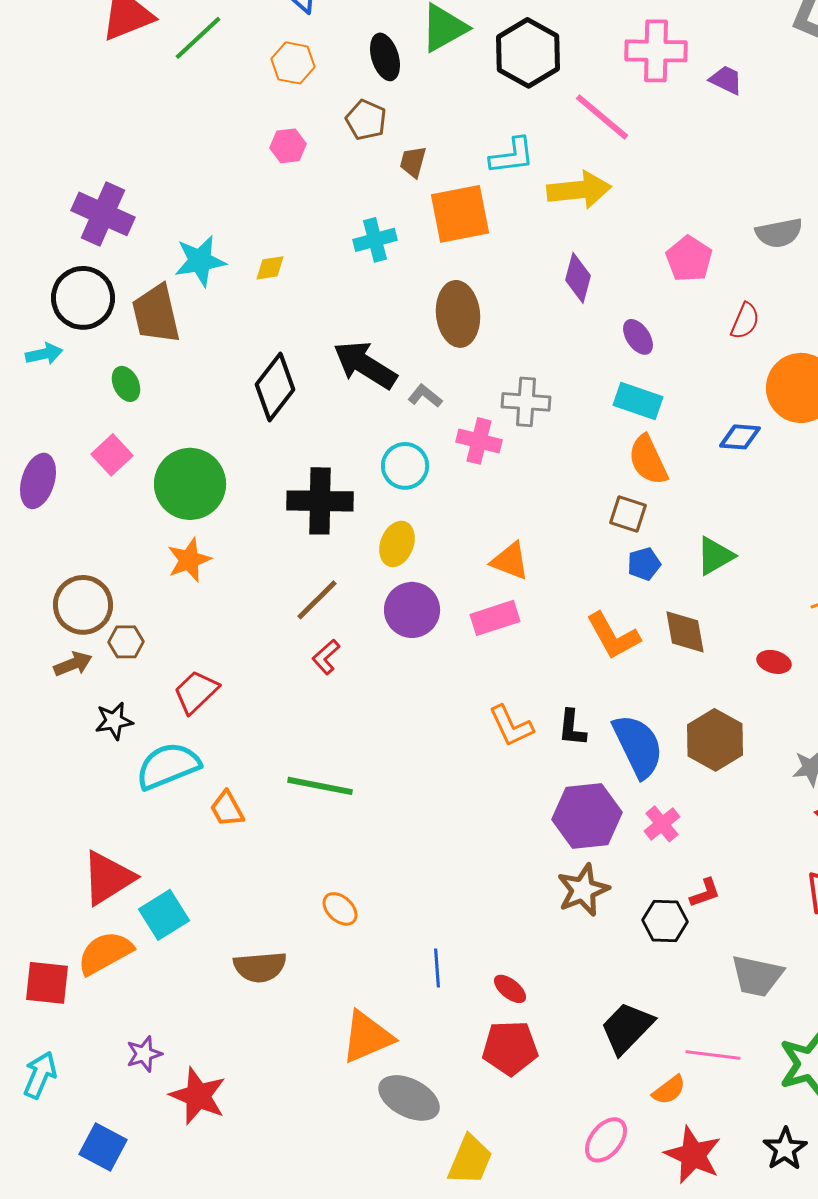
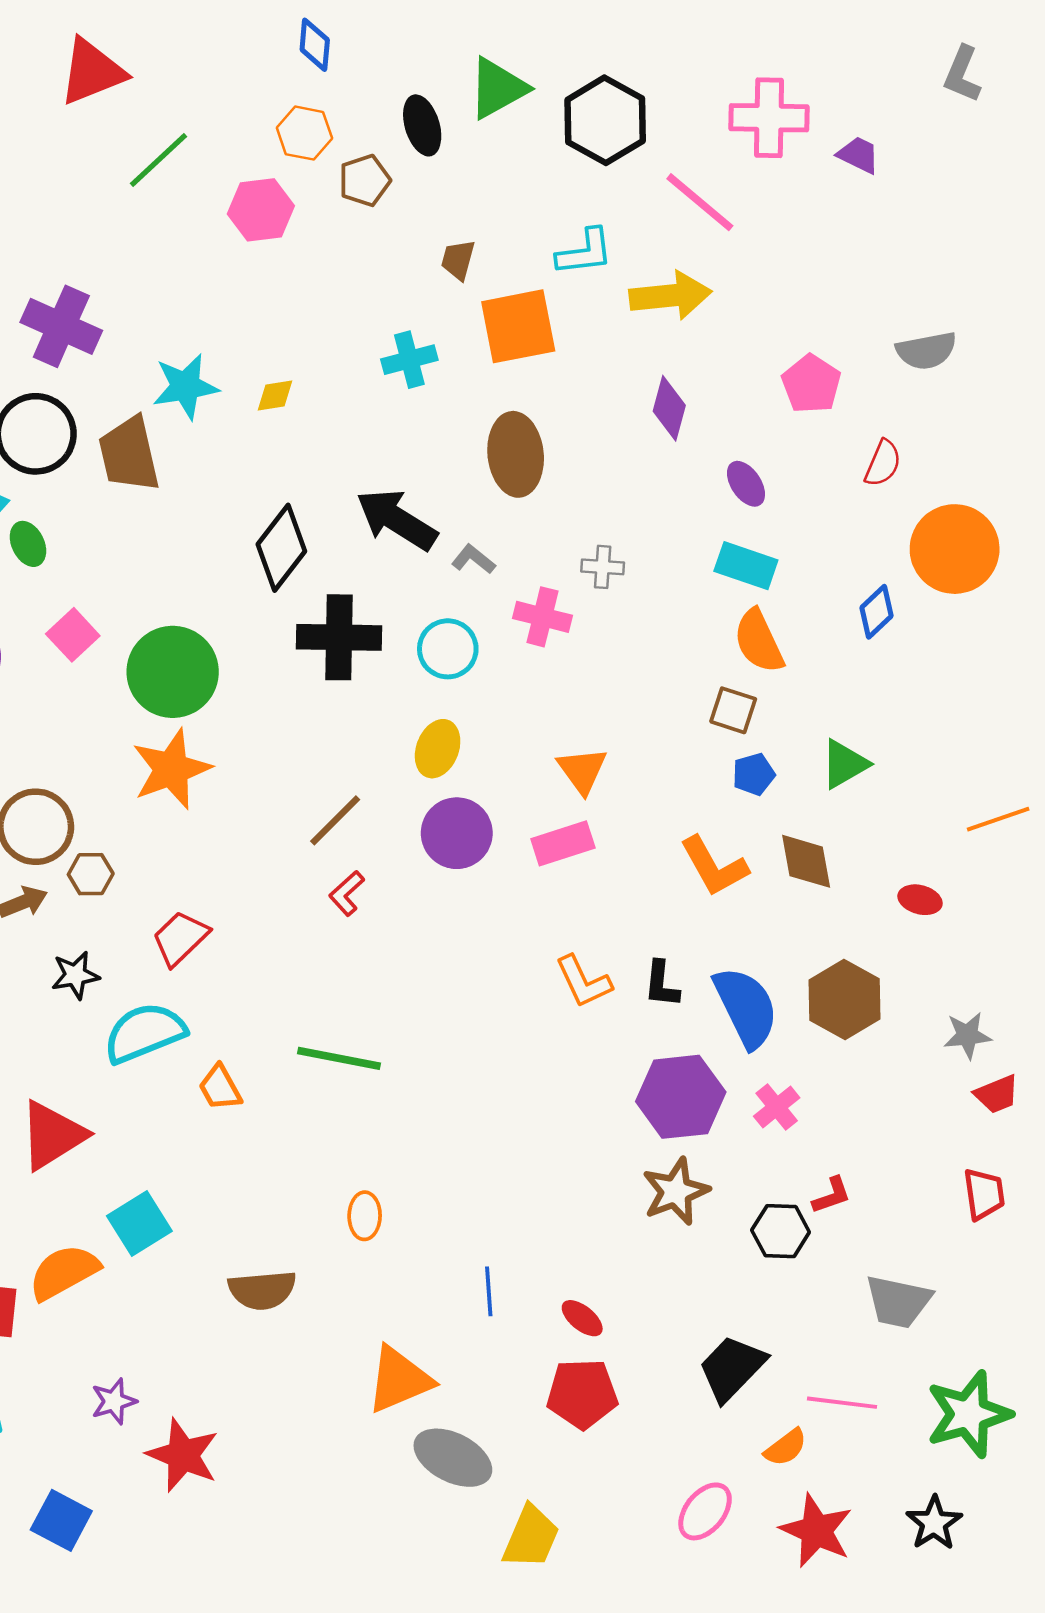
green line: (198, 38) -> (159, 160), moved
brown pentagon: (366, 120) -> (365, 180), moved, turned 30
pink hexagon: (288, 146) -> (261, 210), moved, size x1.4
green ellipse: (126, 384) -> (28, 544), moved
gray cross: (526, 402) -> (603, 567), size x0.7
blue diamond: (740, 437) -> (877, 612), turned -48
black cross: (320, 501) -> (339, 637), moved
orange star: (189, 560) -> (171, 769), size x1.4
orange triangle: (510, 561) -> (582, 770), turned 33
red triangle: (108, 878) -> (52, 1135), moved
orange ellipse: (340, 909) -> (365, 1216), turned 48

